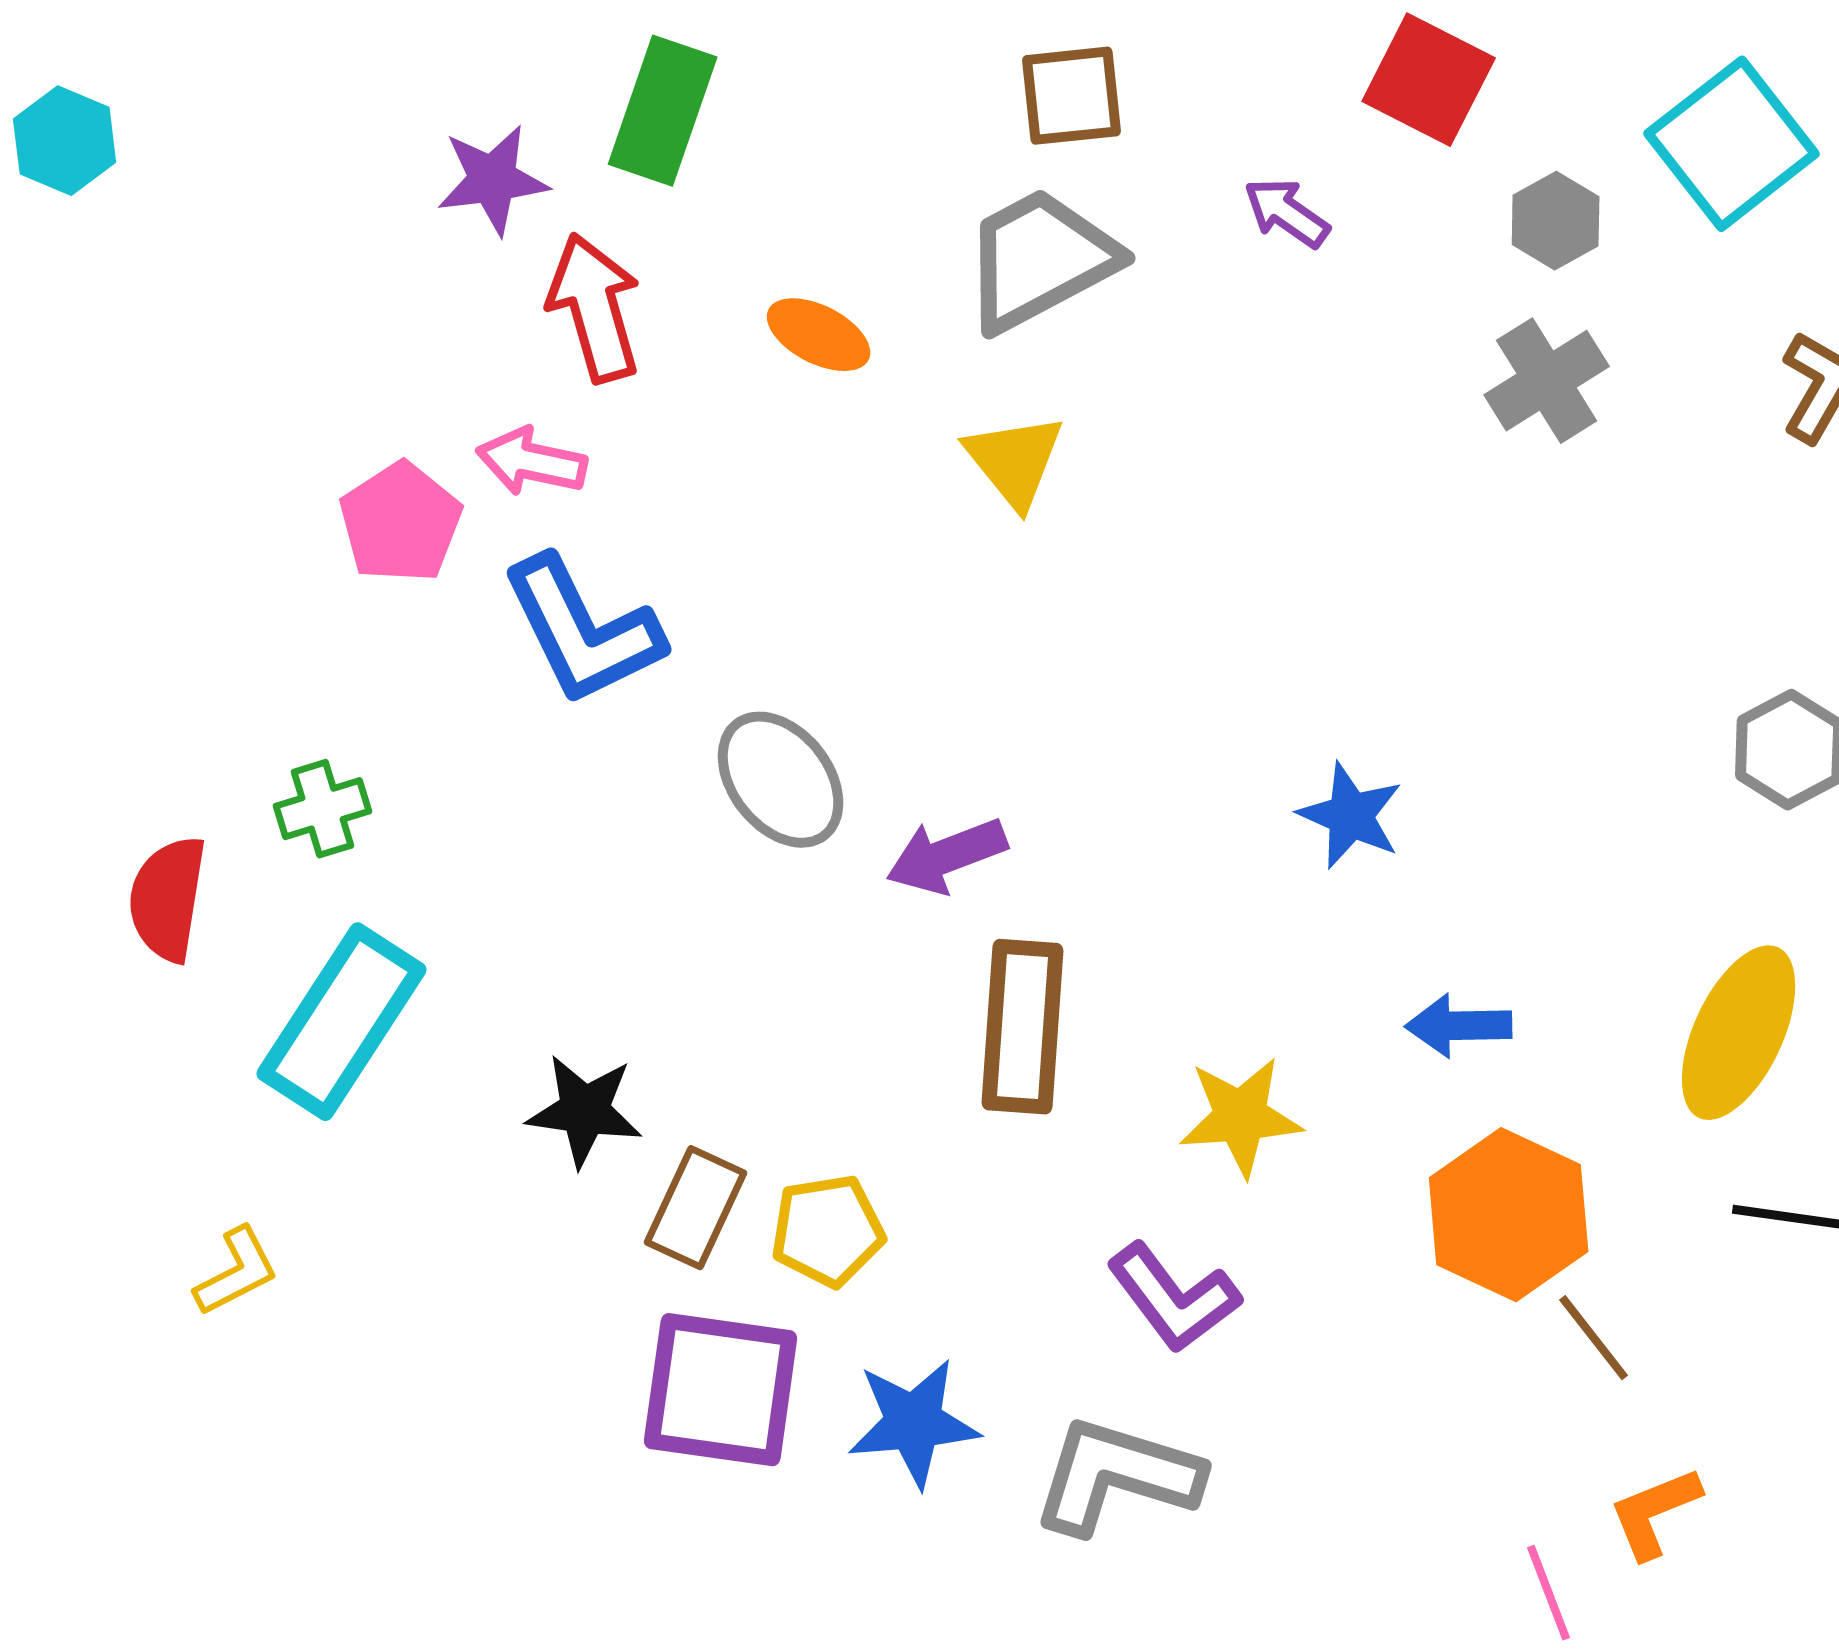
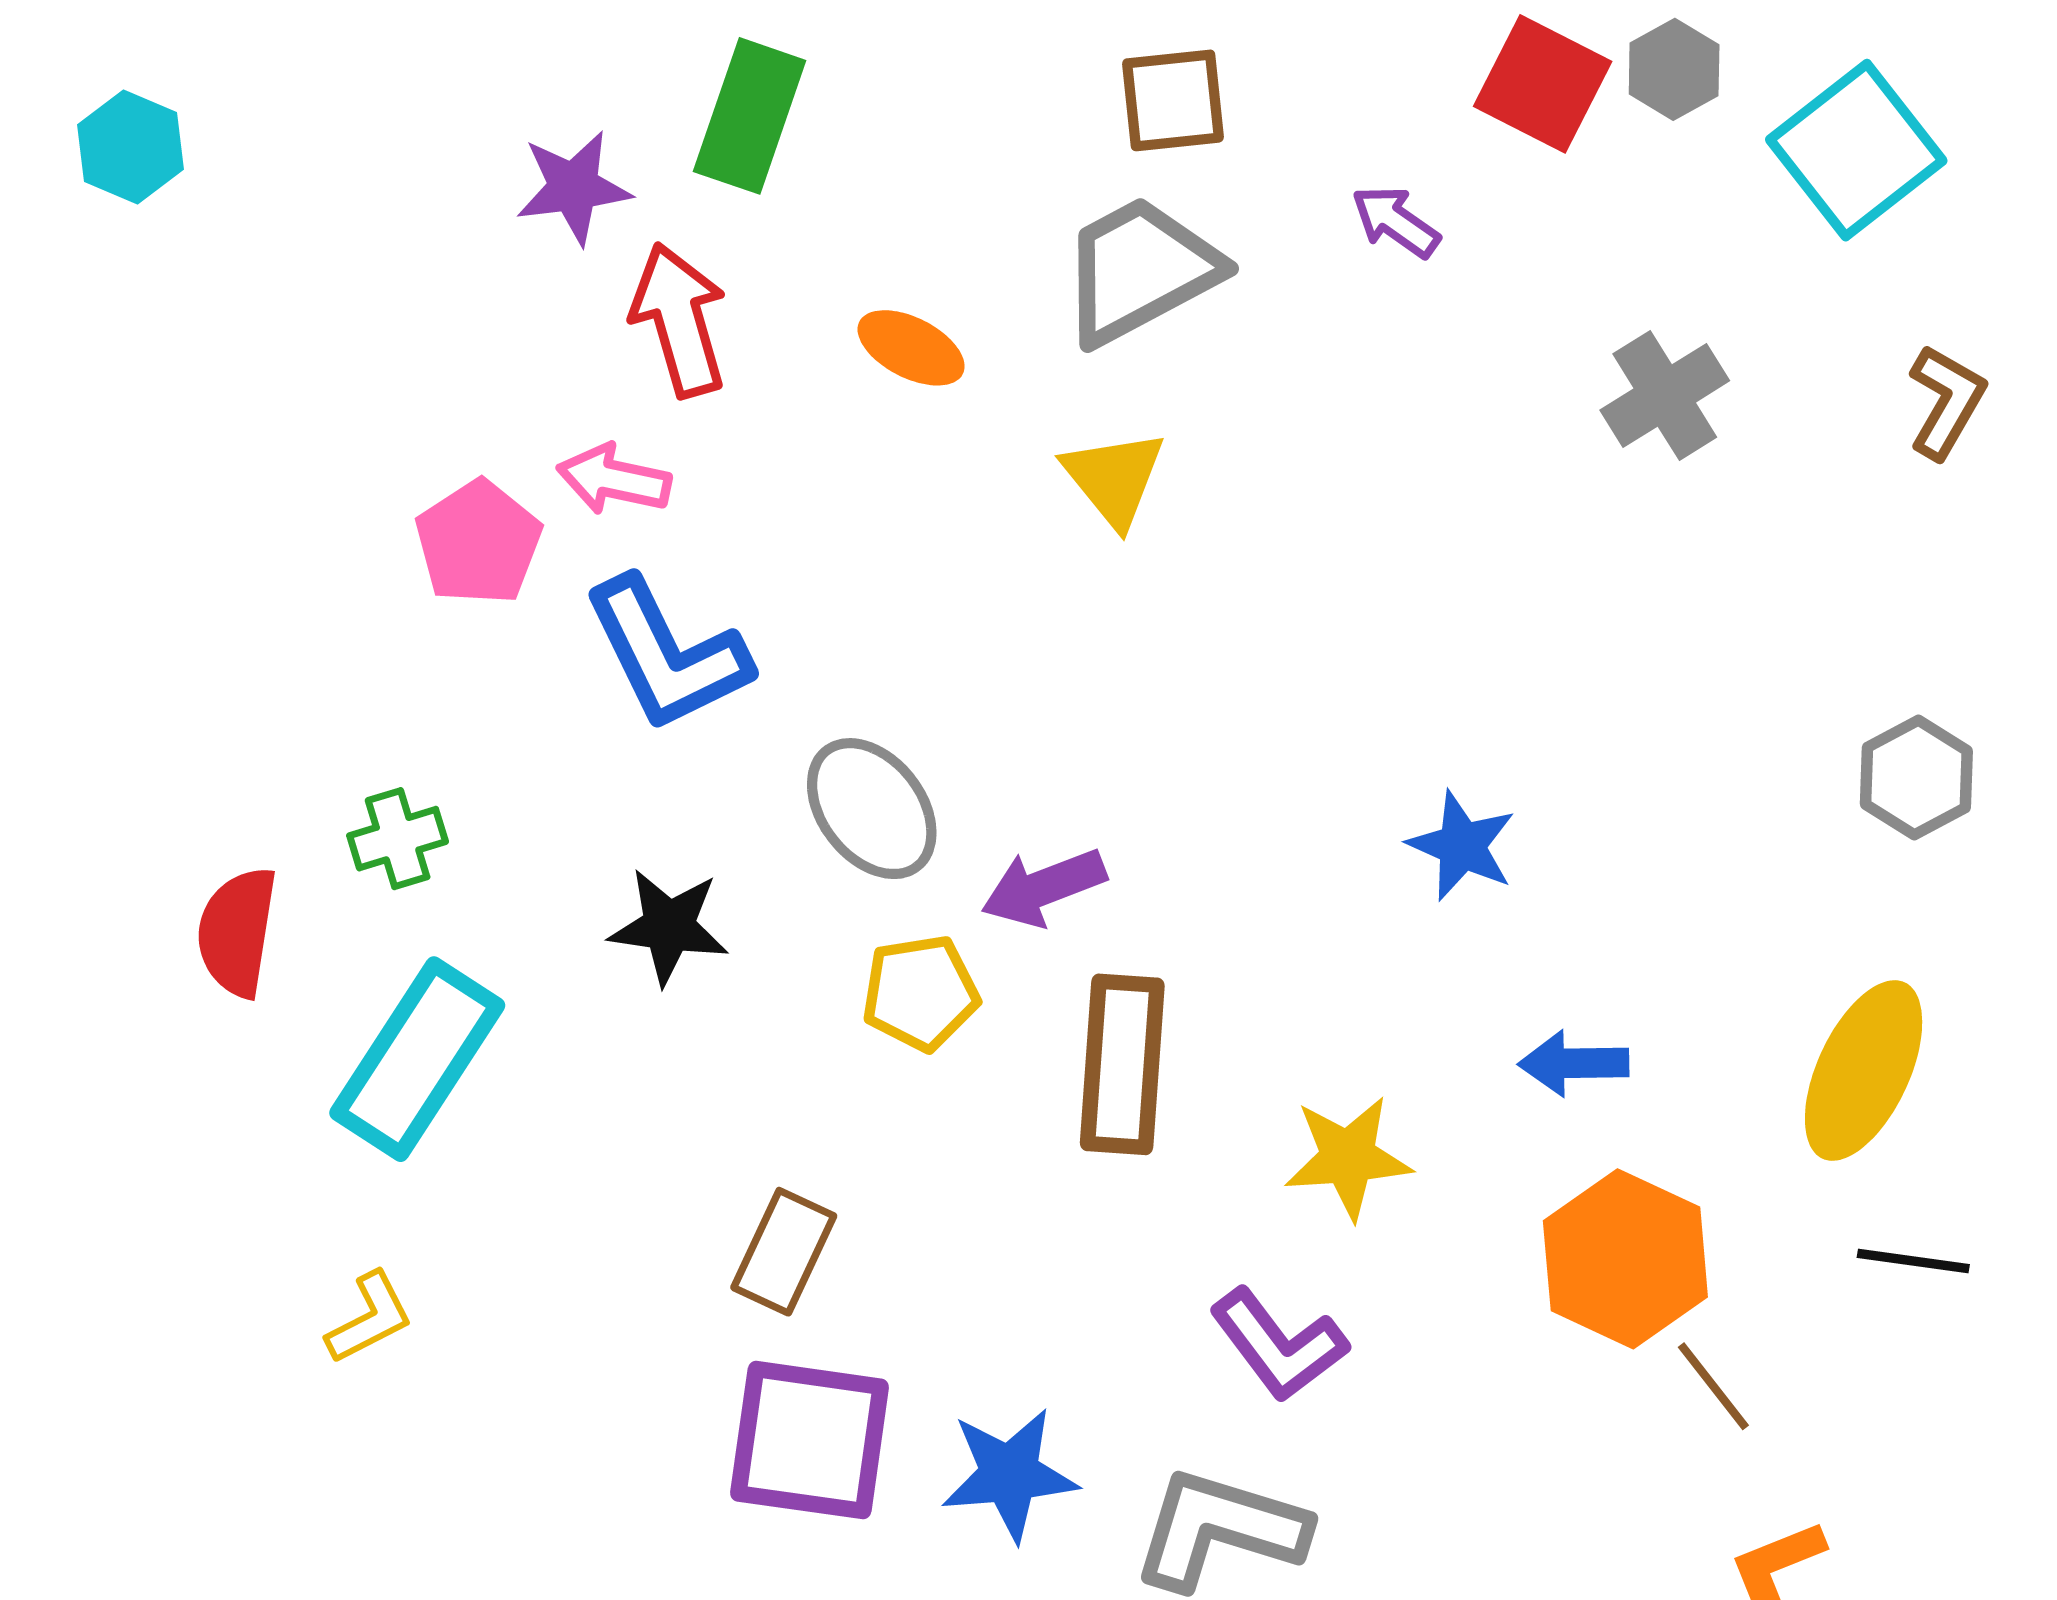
gray hexagon: (1556, 221) -> (1674, 69), moved
black star: (585, 1111) -> (669, 927), moved
yellow pentagon: (828, 1231) -> (920, 993), moved
yellow L-shape: (237, 1272) -> (370, 1318), moved

